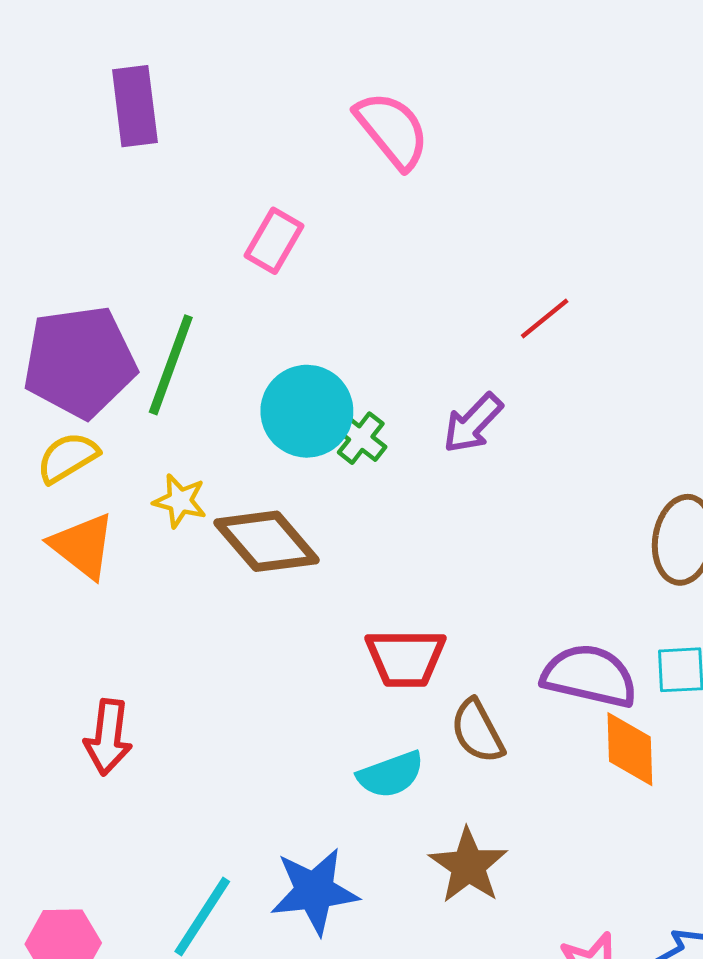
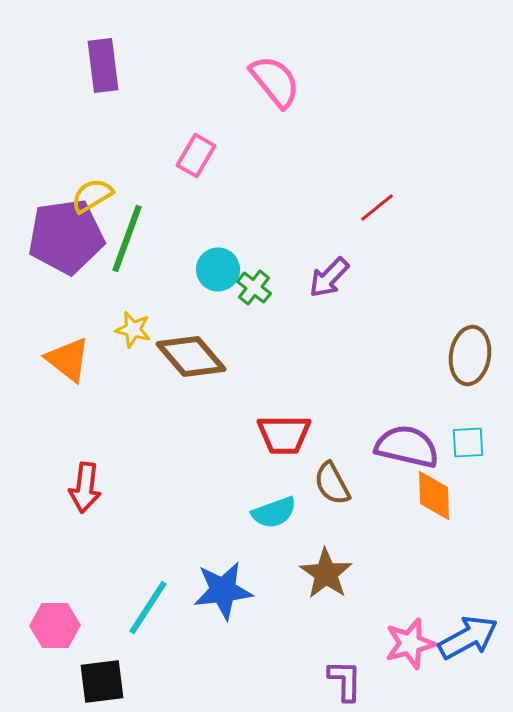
cyan circle: (307, 411) -> (218, 270), size x0.7
yellow semicircle: (68, 458) -> (92, 196), moved

